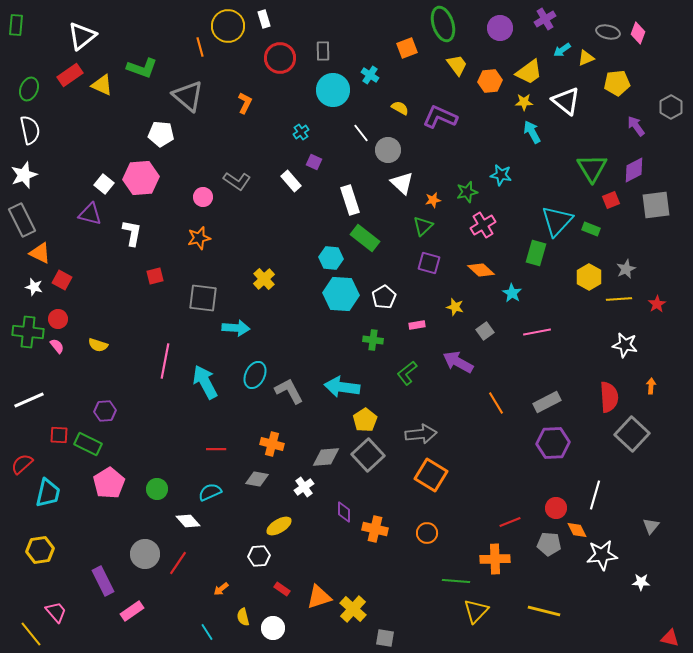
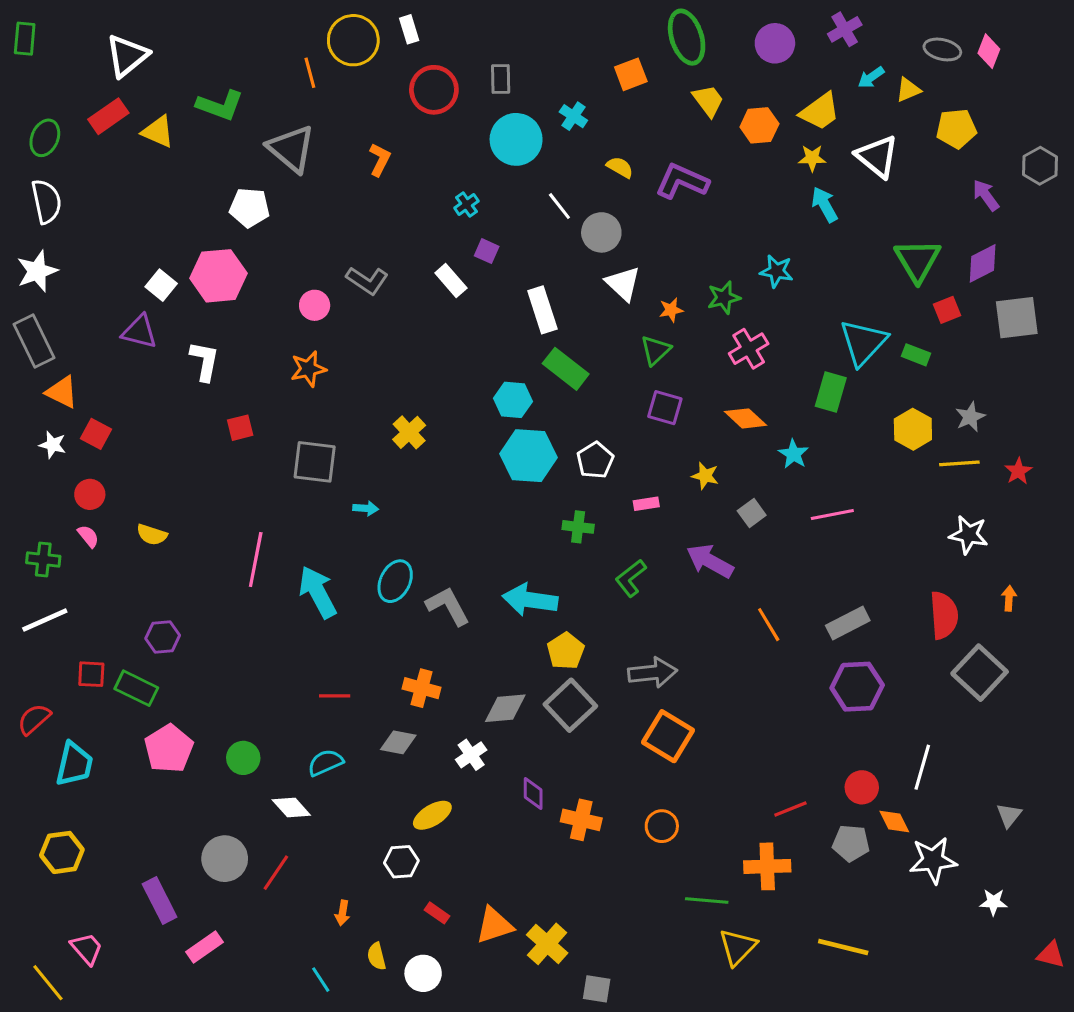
cyan arrow: (236, 328) -> (366, 508), size x0.6
green cross: (28, 332) -> (43, 559), moved, size x0.7
orange arrow: (221, 589) -> (342, 913), turned -42
red triangle: (670, 638) -> (1051, 955), moved

